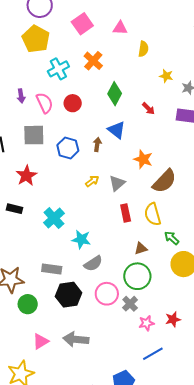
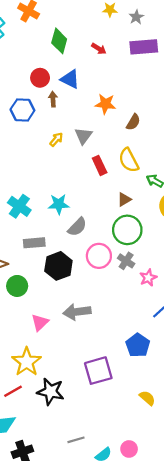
red circle: (73, 103) -> (40, 78), moved
brown semicircle: (164, 181) -> (133, 122), size x0.6
cyan cross: (54, 218) -> (19, 206), moved

